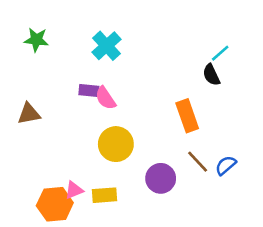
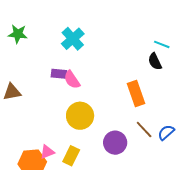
cyan line: (220, 53) -> (162, 44), turned 63
yellow rectangle: (105, 195) -> (71, 156), turned -60

